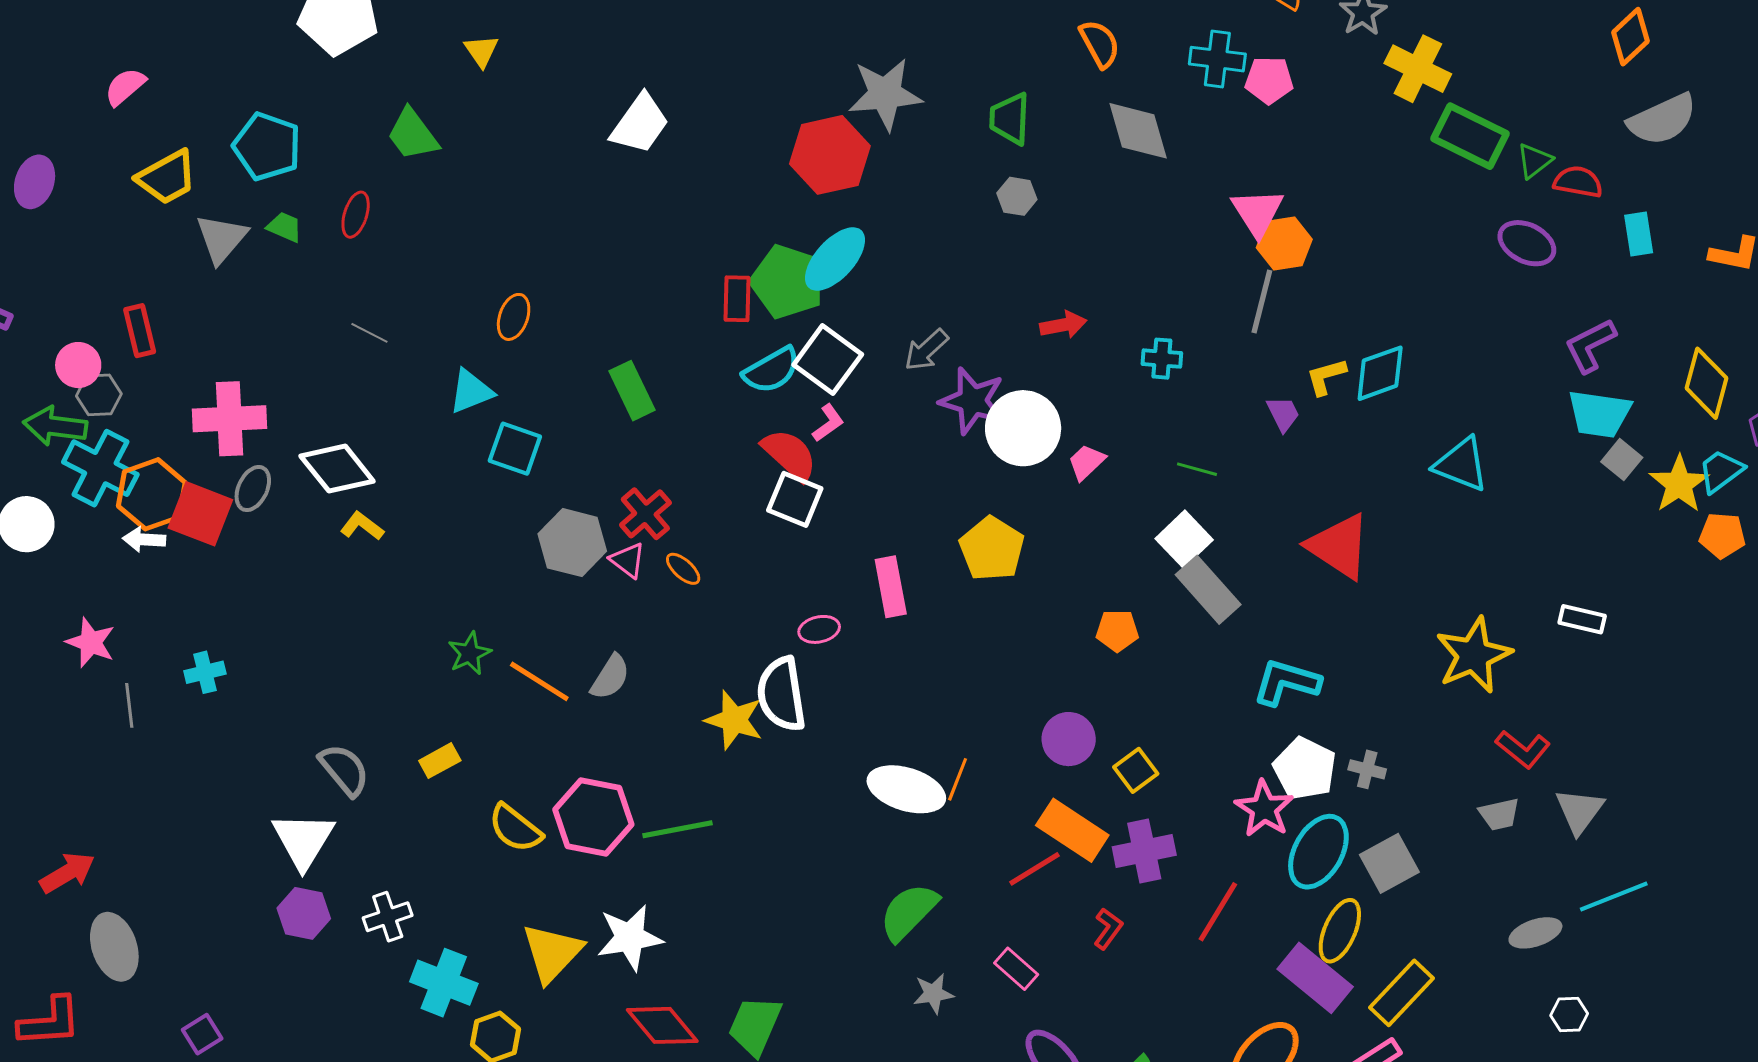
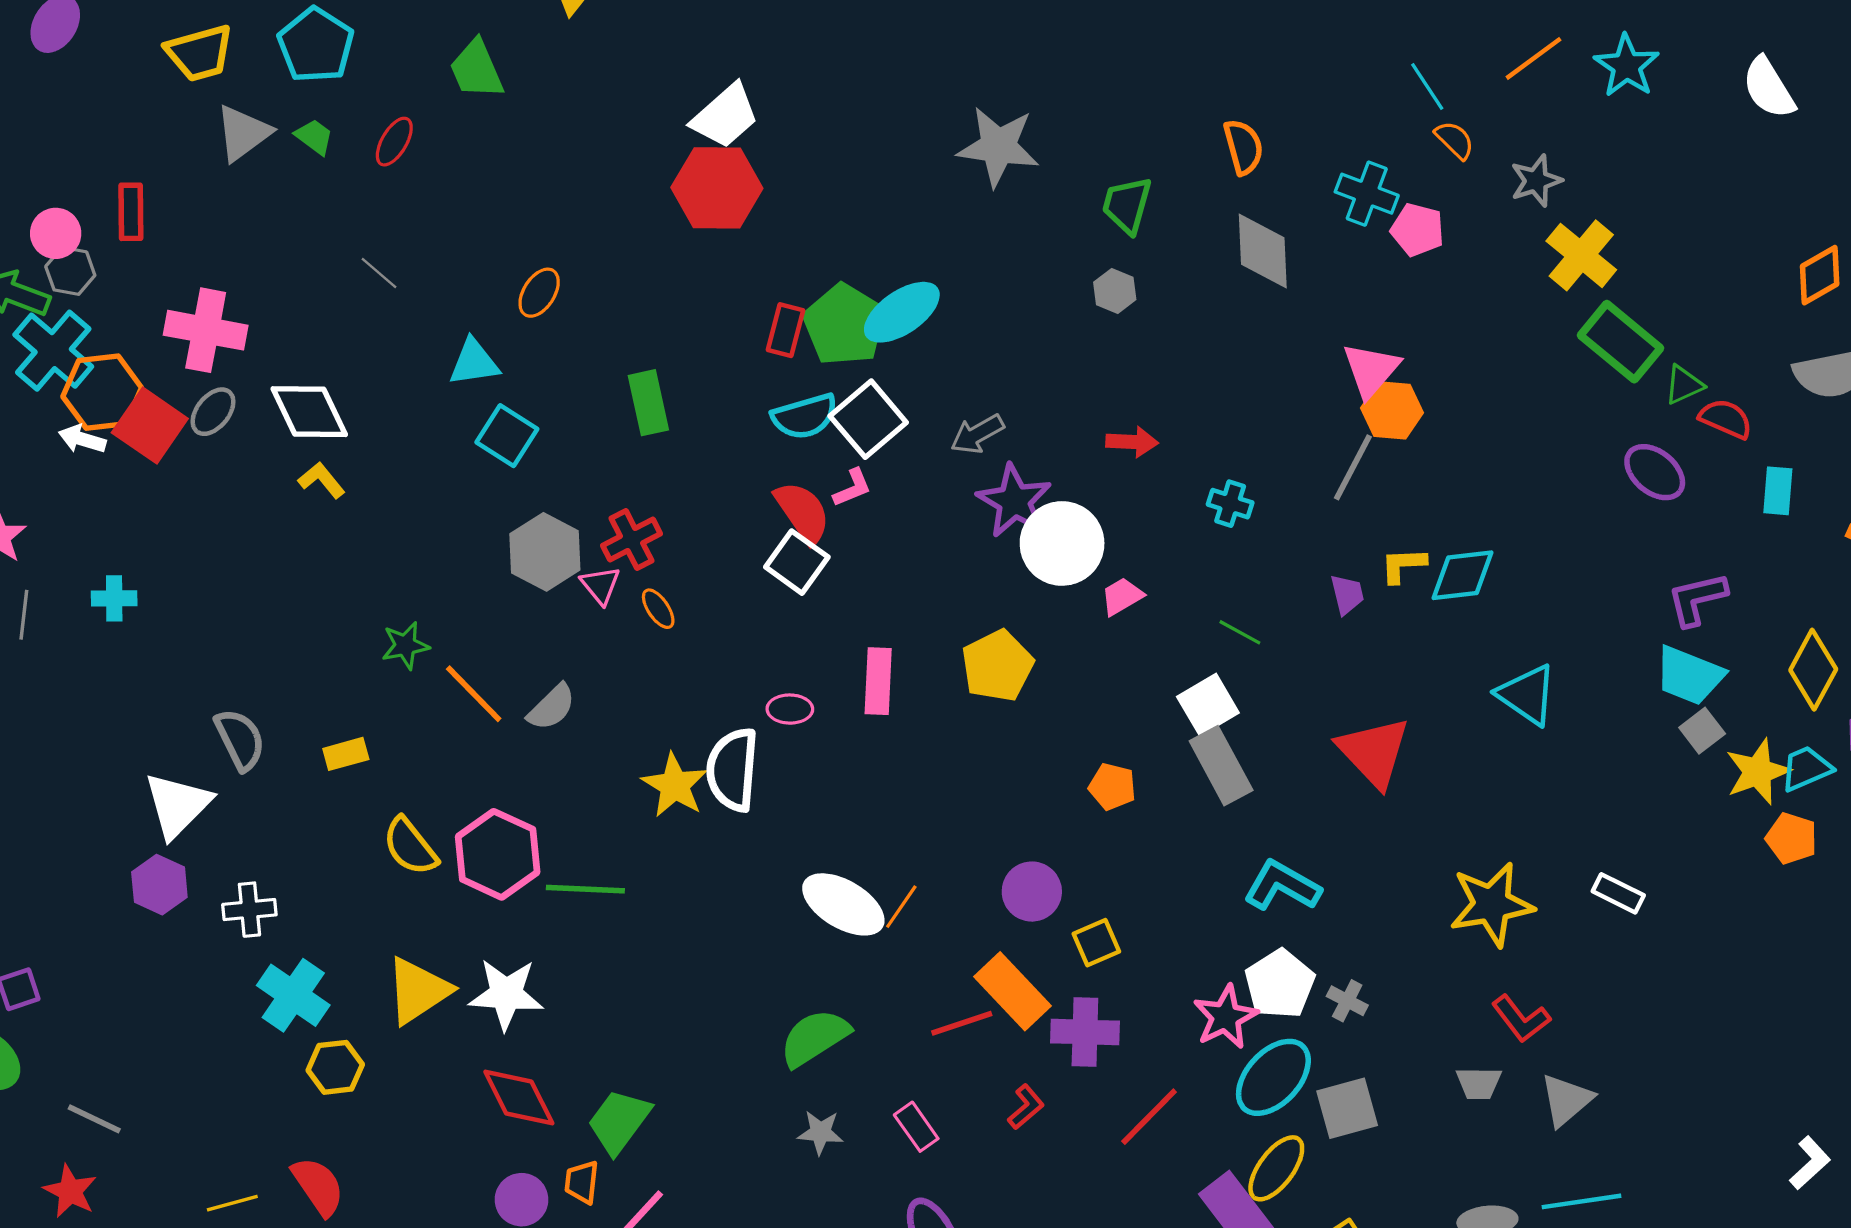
red hexagon: (830, 155) -> (717, 188), moved

